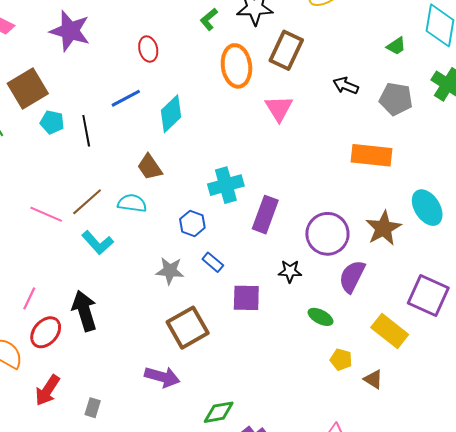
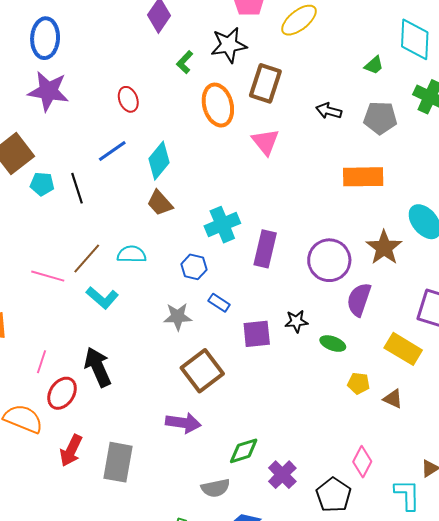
brown trapezoid: (150, 167) -> (160, 203), moved
black star: (290, 271) -> (296, 321), moved
gray rectangle: (93, 408) -> (118, 462), size x2.0

